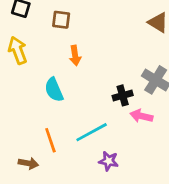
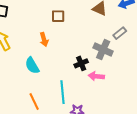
brown square: (61, 20) -> (58, 16), moved
cyan line: (92, 132) -> (62, 92), turned -60

